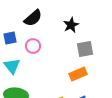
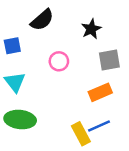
pink circle: (33, 46) -> (59, 61), moved

